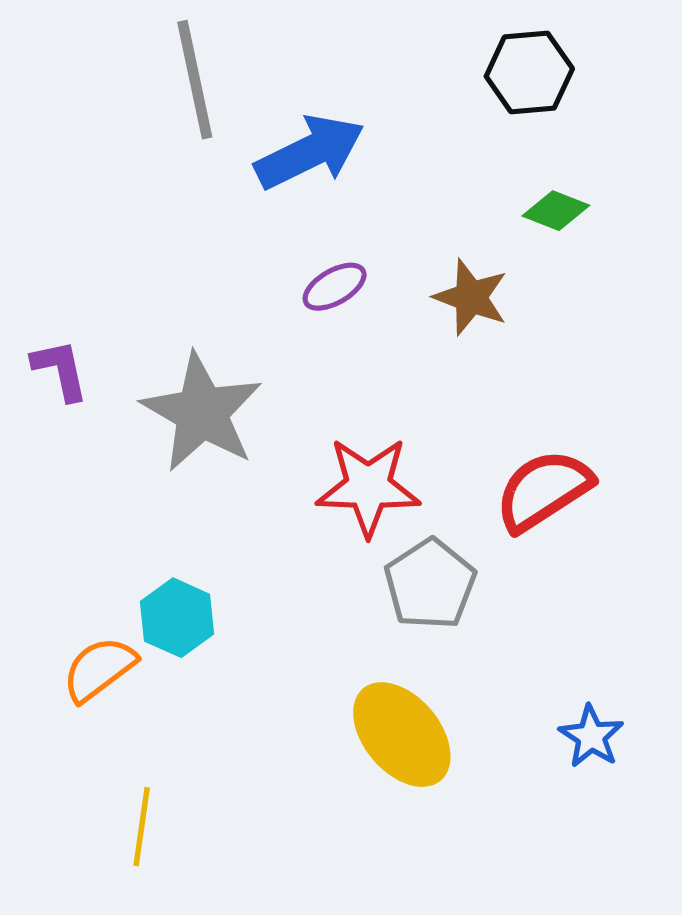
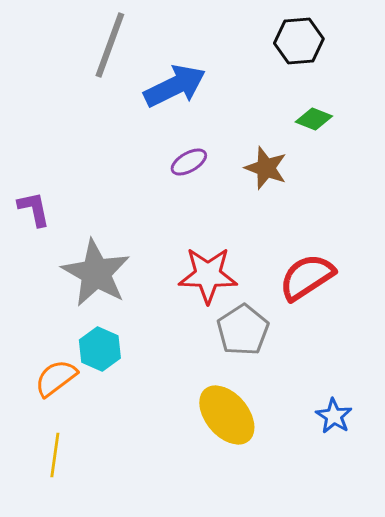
gray line: (195, 80) -> (110, 45), turned 32
gray star: (202, 412) -> (96, 273), moved
yellow line: (142, 827) -> (55, 455), moved

